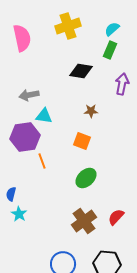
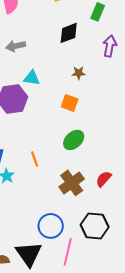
black diamond: (81, 71) -> (69, 33), turned -30
gray arrow: (29, 95) -> (16, 46), moved
orange line: (42, 161) -> (35, 159), moved

